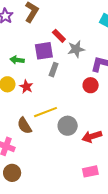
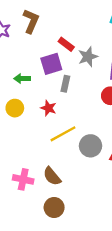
red star: (26, 87) -> (48, 108), moved
brown semicircle: (24, 126) -> (52, 176), moved
brown circle: (12, 173) -> (54, 207), moved

